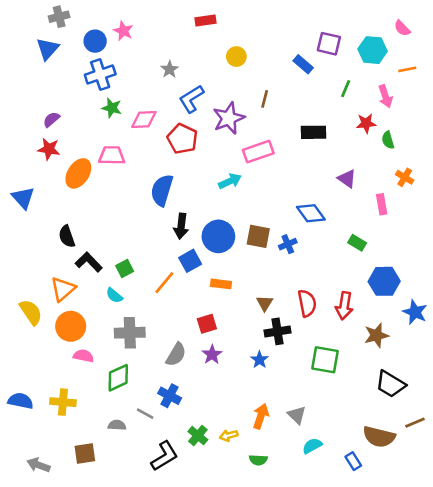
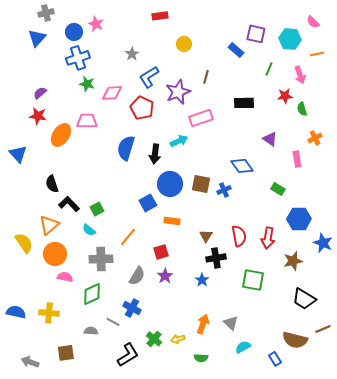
orange cross: (405, 177) -> (315, 138), turned 32
black arrow: (181, 226) -> (155, 154), moved
orange line: (164, 283) -> (128, 237), moved

